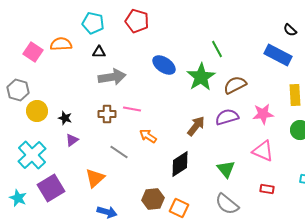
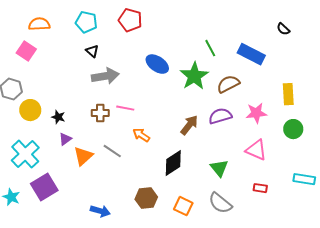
orange semicircle: (61, 44) -> (39, 24), moved
black triangle: (99, 52) -> (92, 51), turned 40
blue rectangle: (278, 55) -> (251, 54), moved
orange triangle: (95, 178) -> (83, 156), moved
orange square: (179, 208) -> (183, 206), moved

